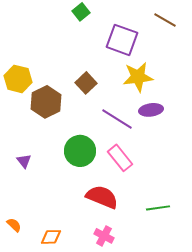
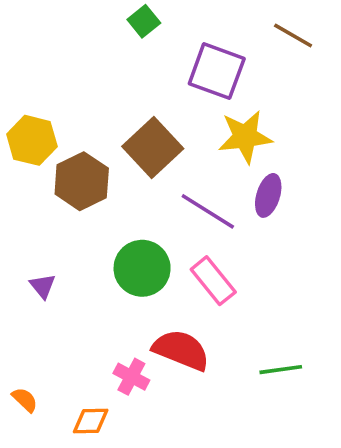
brown square: (86, 83) -> (153, 147), size x1.5
purple ellipse: (151, 110) -> (268, 195), turned -65
pink cross: (104, 236) -> (131, 377), moved

